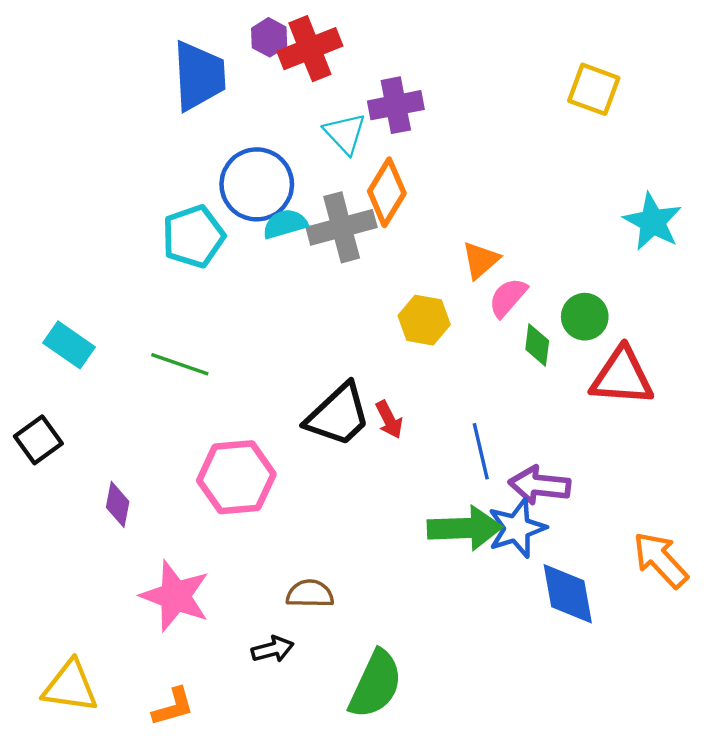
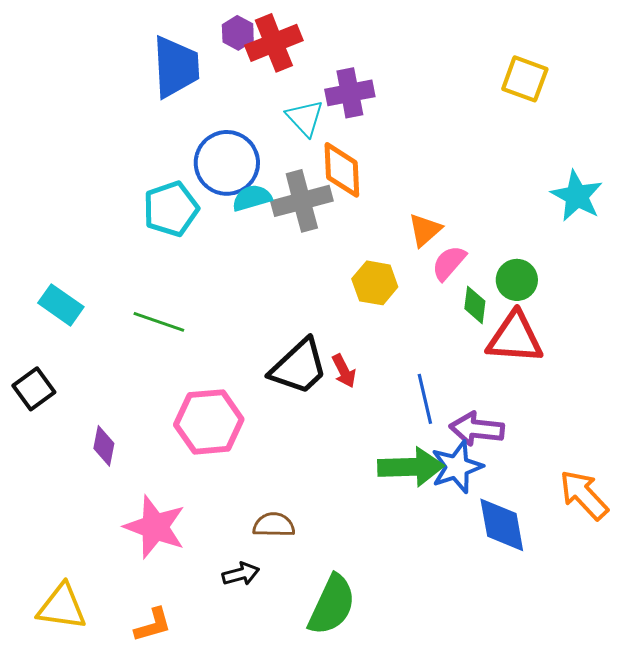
orange diamond: (387, 192) -> (342, 170), turned -34
red triangle: (622, 377) -> (515, 338), moved

